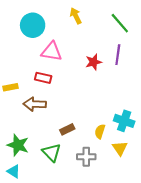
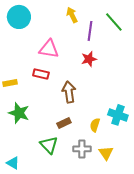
cyan circle: (33, 25) -> (19, 17), moved
purple line: (118, 55) -> (90, 31), moved
brown arrow: (35, 104) -> (69, 92), moved, turned 80
green star: (18, 145) -> (19, 113), moved
yellow triangle: (120, 148) -> (106, 153), moved

